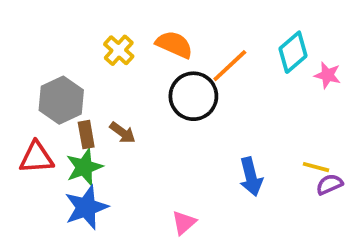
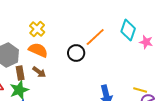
orange semicircle: (174, 45) -> (38, 50), moved
cyan diamond: (293, 52) -> (128, 30), turned -30
black circle: (193, 96) -> (76, 53), size x0.7

